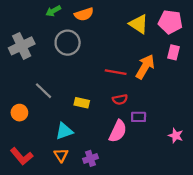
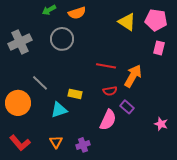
orange arrow: (145, 67) -> (133, 76), moved
orange circle: (19, 113) -> (18, 103), size x1.6
purple rectangle: (139, 117) -> (127, 107), turned 40
cyan triangle: (64, 131) -> (59, 110), moved

